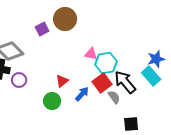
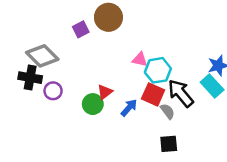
red square: (102, 83) -> (153, 94), turned -30
green circle: (52, 101) -> (93, 104), moved
black square: (131, 124) -> (169, 144), moved

